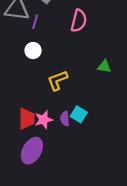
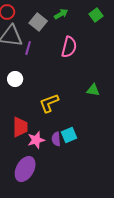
white circle: (33, 51) -> (15, 79), moved
cyan square: (79, 114) -> (69, 135), turned 35
red trapezoid: (27, 119) -> (20, 127), moved

